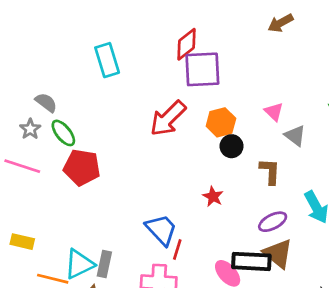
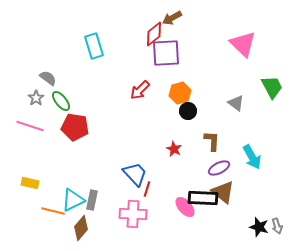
brown arrow: (281, 23) -> (172, 18), moved
pink triangle: (274, 112) -> (243, 44), moved, size x1.8
red arrow: (168, 118) -> (140, 90), size x0.7
brown L-shape: (270, 171) -> (212, 141), moved

